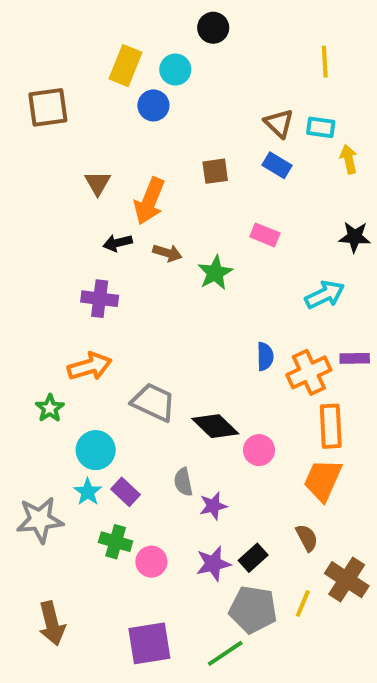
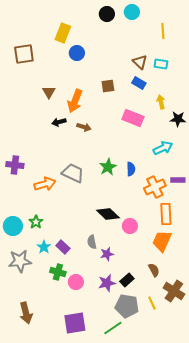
cyan circle: (175, 70) -> (132, 12), moved
yellow arrow: (349, 159) -> (161, 102), moved
pink rectangle: (265, 235) -> (133, 118), size x1.5
green star: (215, 273) -> (108, 167), moved
purple cross: (100, 299) -> (15, 165), moved
blue semicircle: (265, 356) -> (131, 169), moved
gray trapezoid: (153, 402) -> (73, 173), moved
green star: (50, 408) -> (36, 222), moved
cyan circle: (96, 450) -> (13, 226), moved
yellow line: (303, 603) -> (152, 303), turned -48

